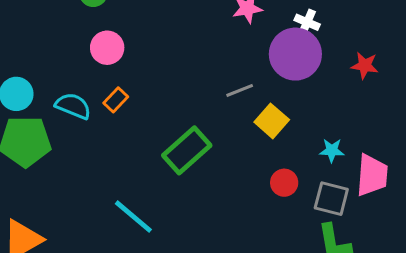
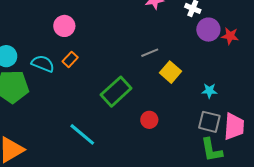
purple circle: (295, 54) -> (208, 30), moved, size x0.7
pink trapezoid: (372, 175) -> (234, 126), moved
red circle: (284, 183) -> (149, 120), moved

